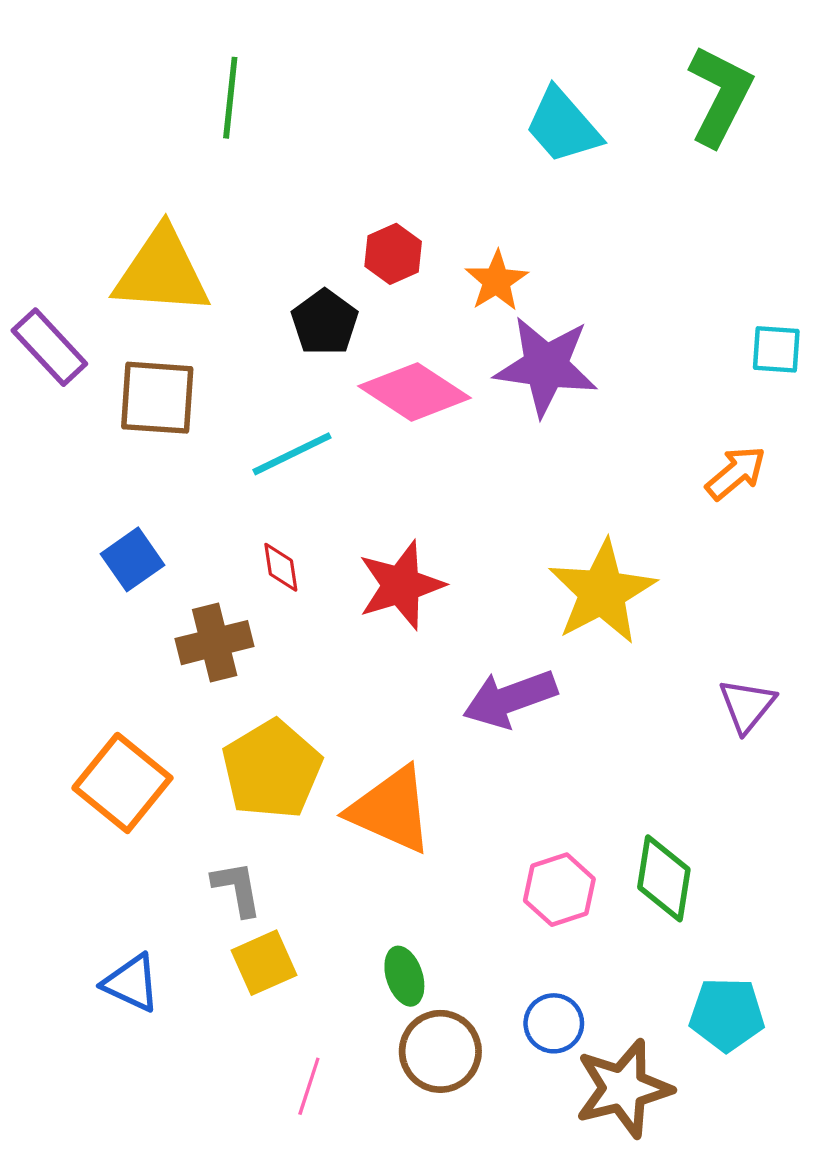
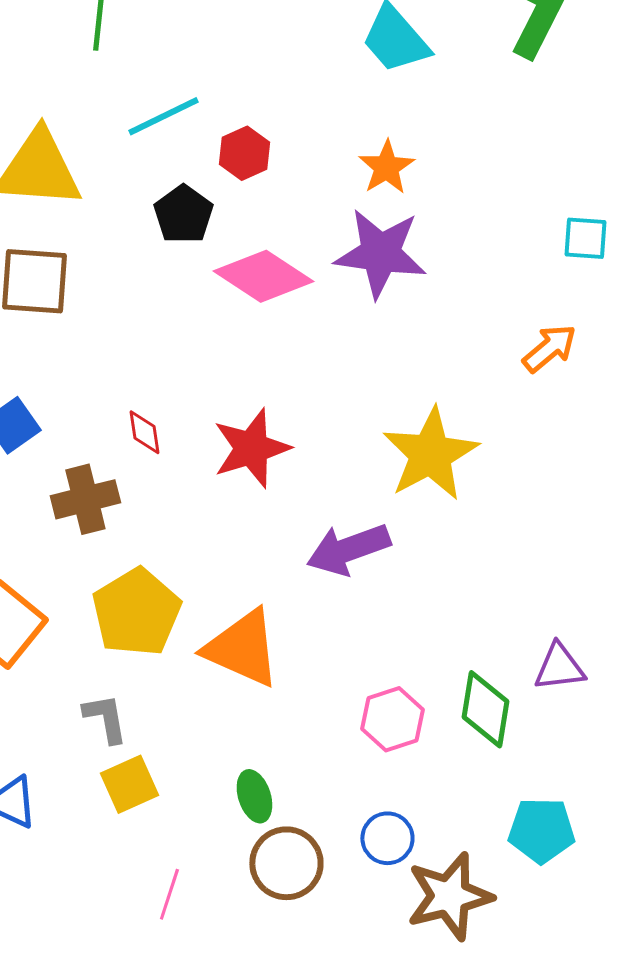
orange star: (496, 281) -> (386, 167), moved
cyan line: (292, 454) -> (163, 116), moved
purple triangle: (747, 705) -> (559, 667), moved, turned 44

